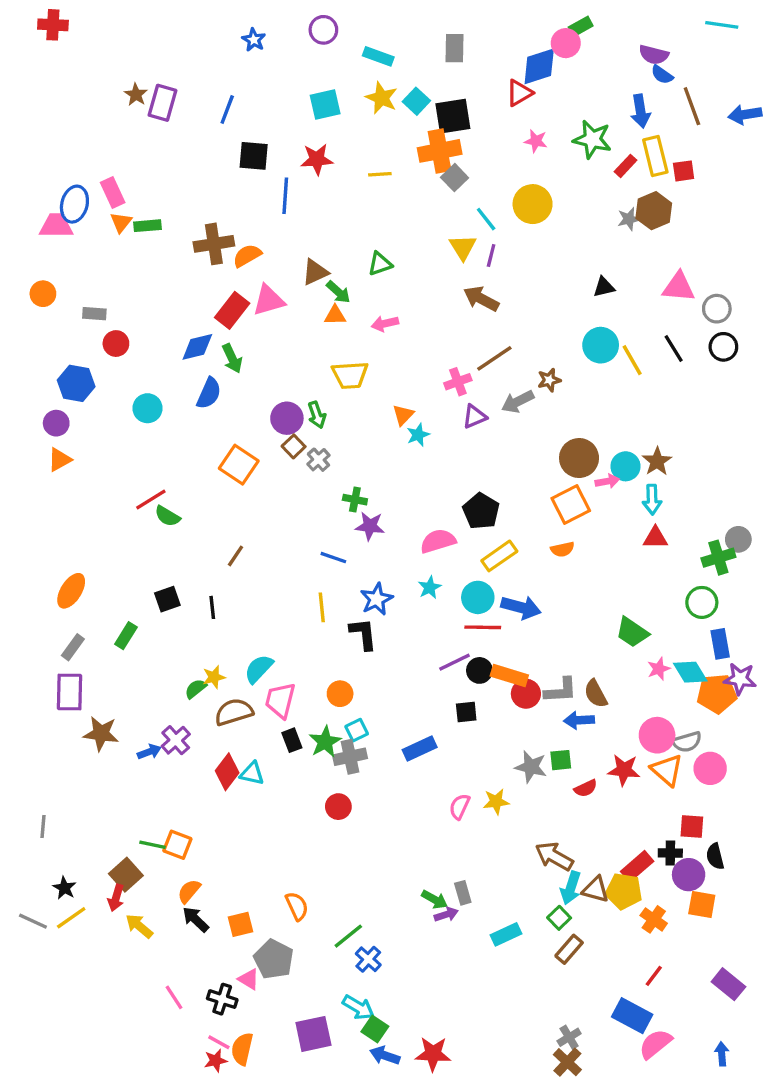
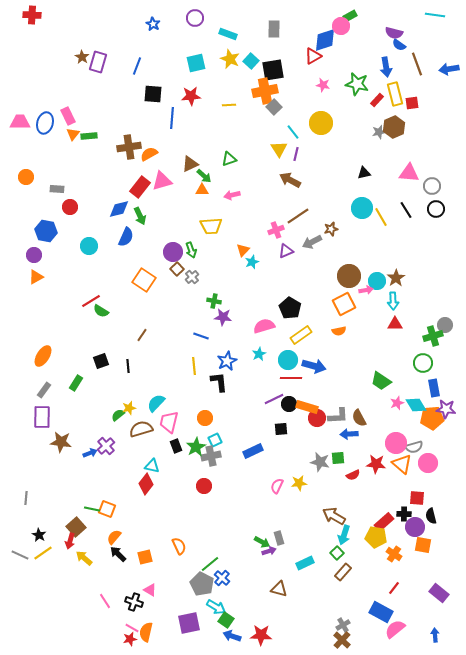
pink trapezoid: (56, 226) -> (20, 122), moved
red diamond: (227, 772) -> (146, 484), moved
brown triangle: (596, 890) -> (279, 589), moved
gray pentagon: (274, 959) -> (202, 584), moved

